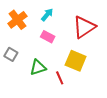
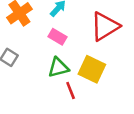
green triangle: (38, 67) -> (58, 68), moved

